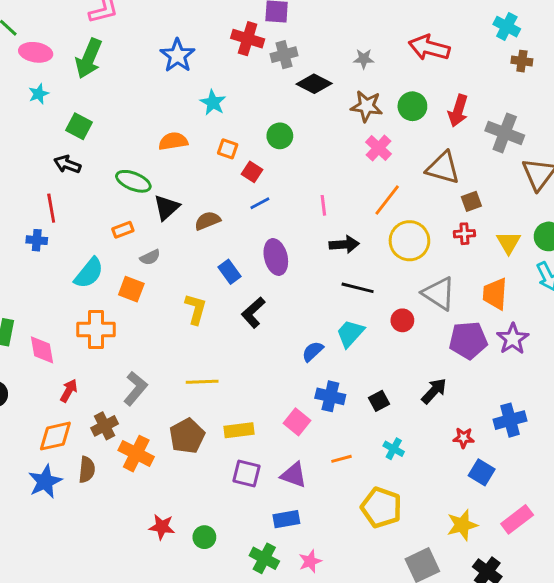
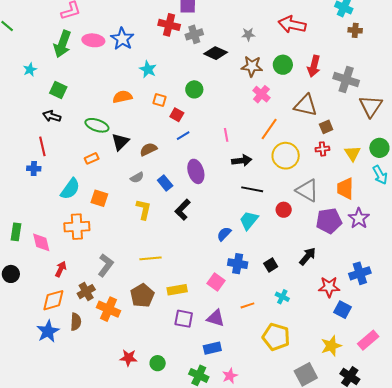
pink ellipse: (36, 52) -> (93, 40), moved
gray semicircle: (150, 257) -> (137, 178), moved
red star: (464, 438) -> (329, 287), size x1.5

